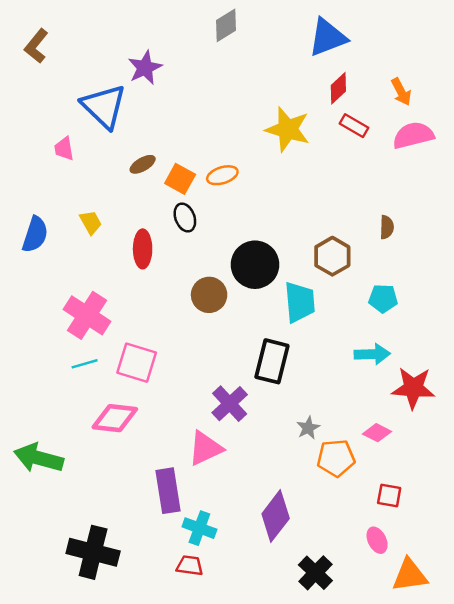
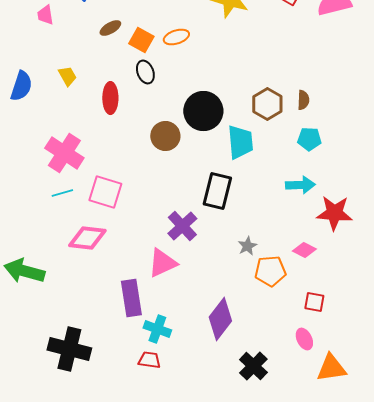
brown semicircle: (387, 227) -> (303, 100), moved

